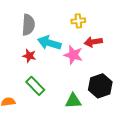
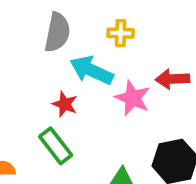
yellow cross: (78, 21) -> (121, 33), moved
red star: (29, 56) -> (65, 104), moved

